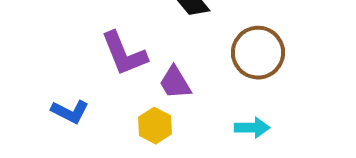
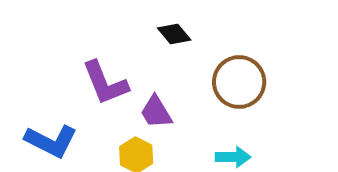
blue L-shape: (70, 112) -> (51, 141), size x1.4

